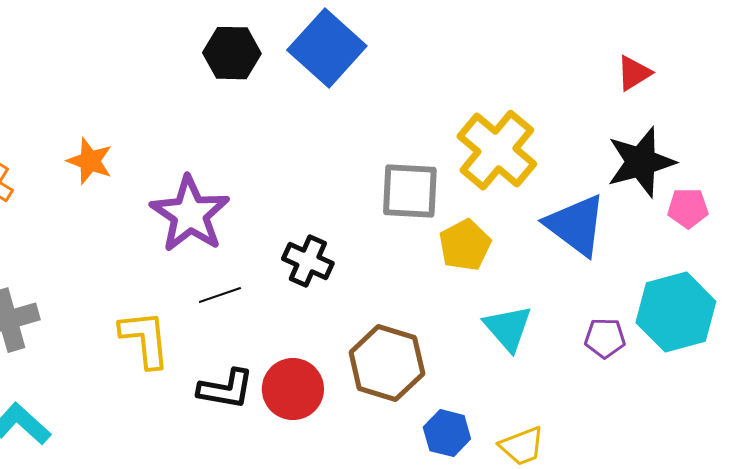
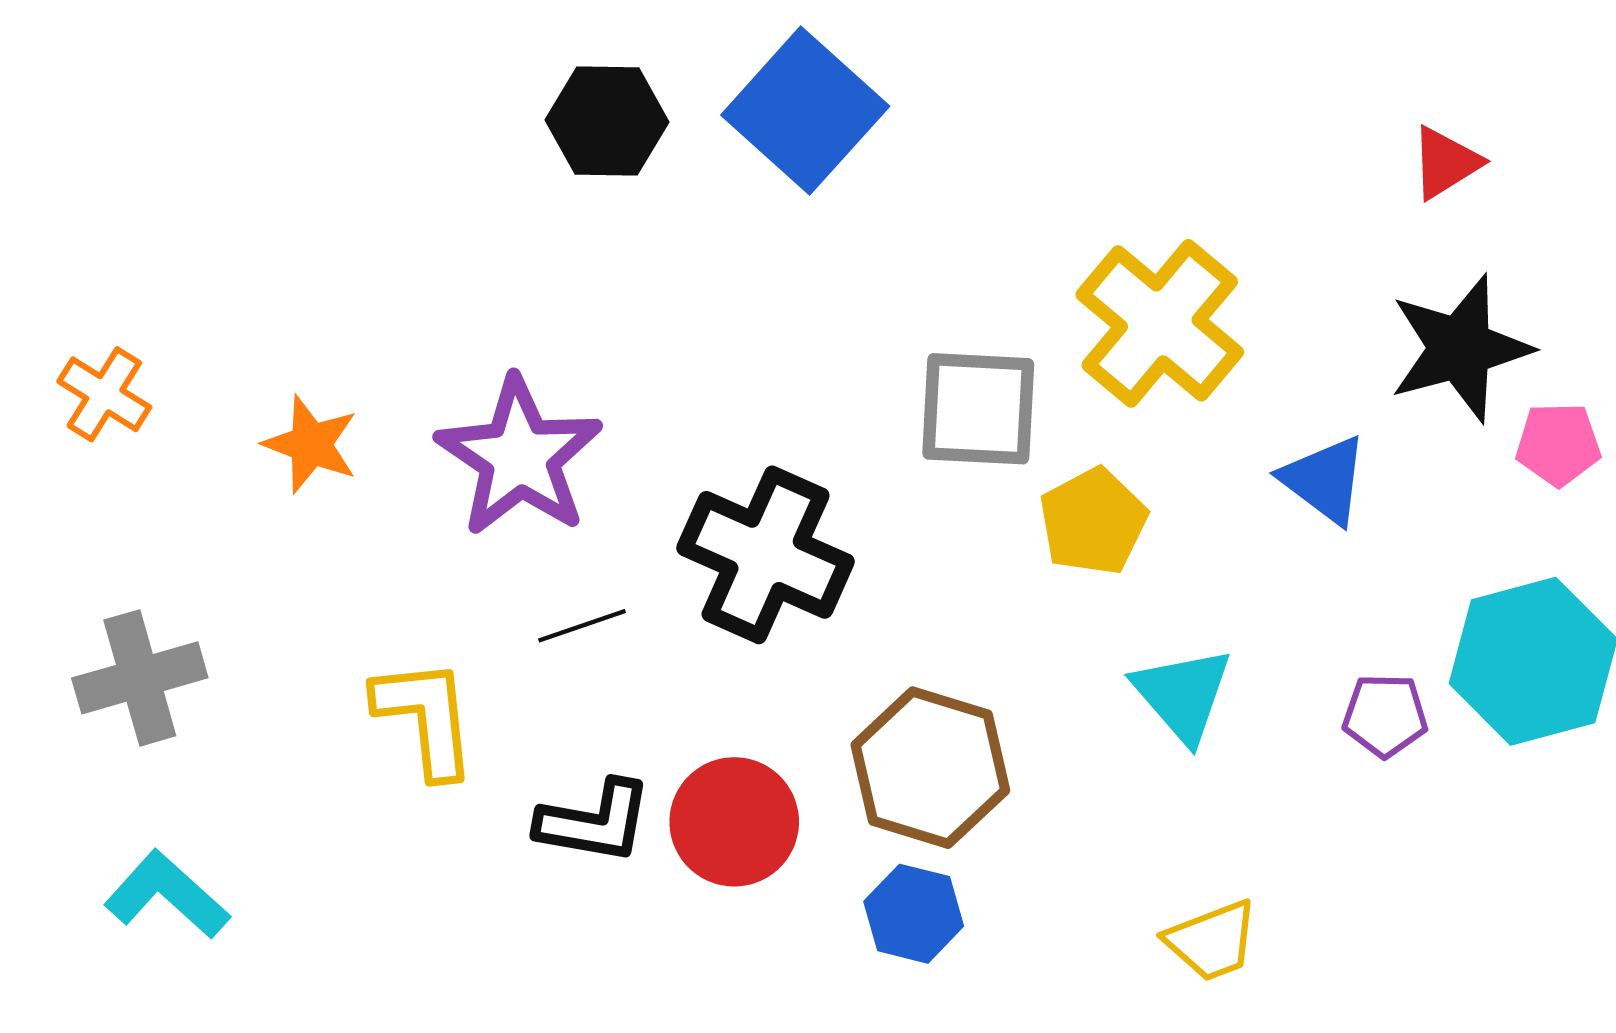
orange star: (90, 161) -> (311, 444), moved
blue triangle: (576, 225) -> (1325, 480), size x0.7
black cross: (308, 261) -> (766, 555), size x1.6
blue hexagon: (447, 433) -> (914, 914), moved

